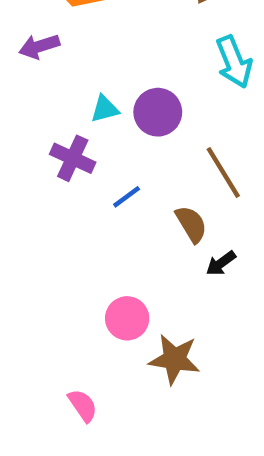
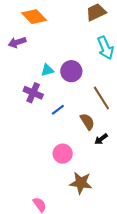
pink circle: (127, 318) -> (63, 154), moved

